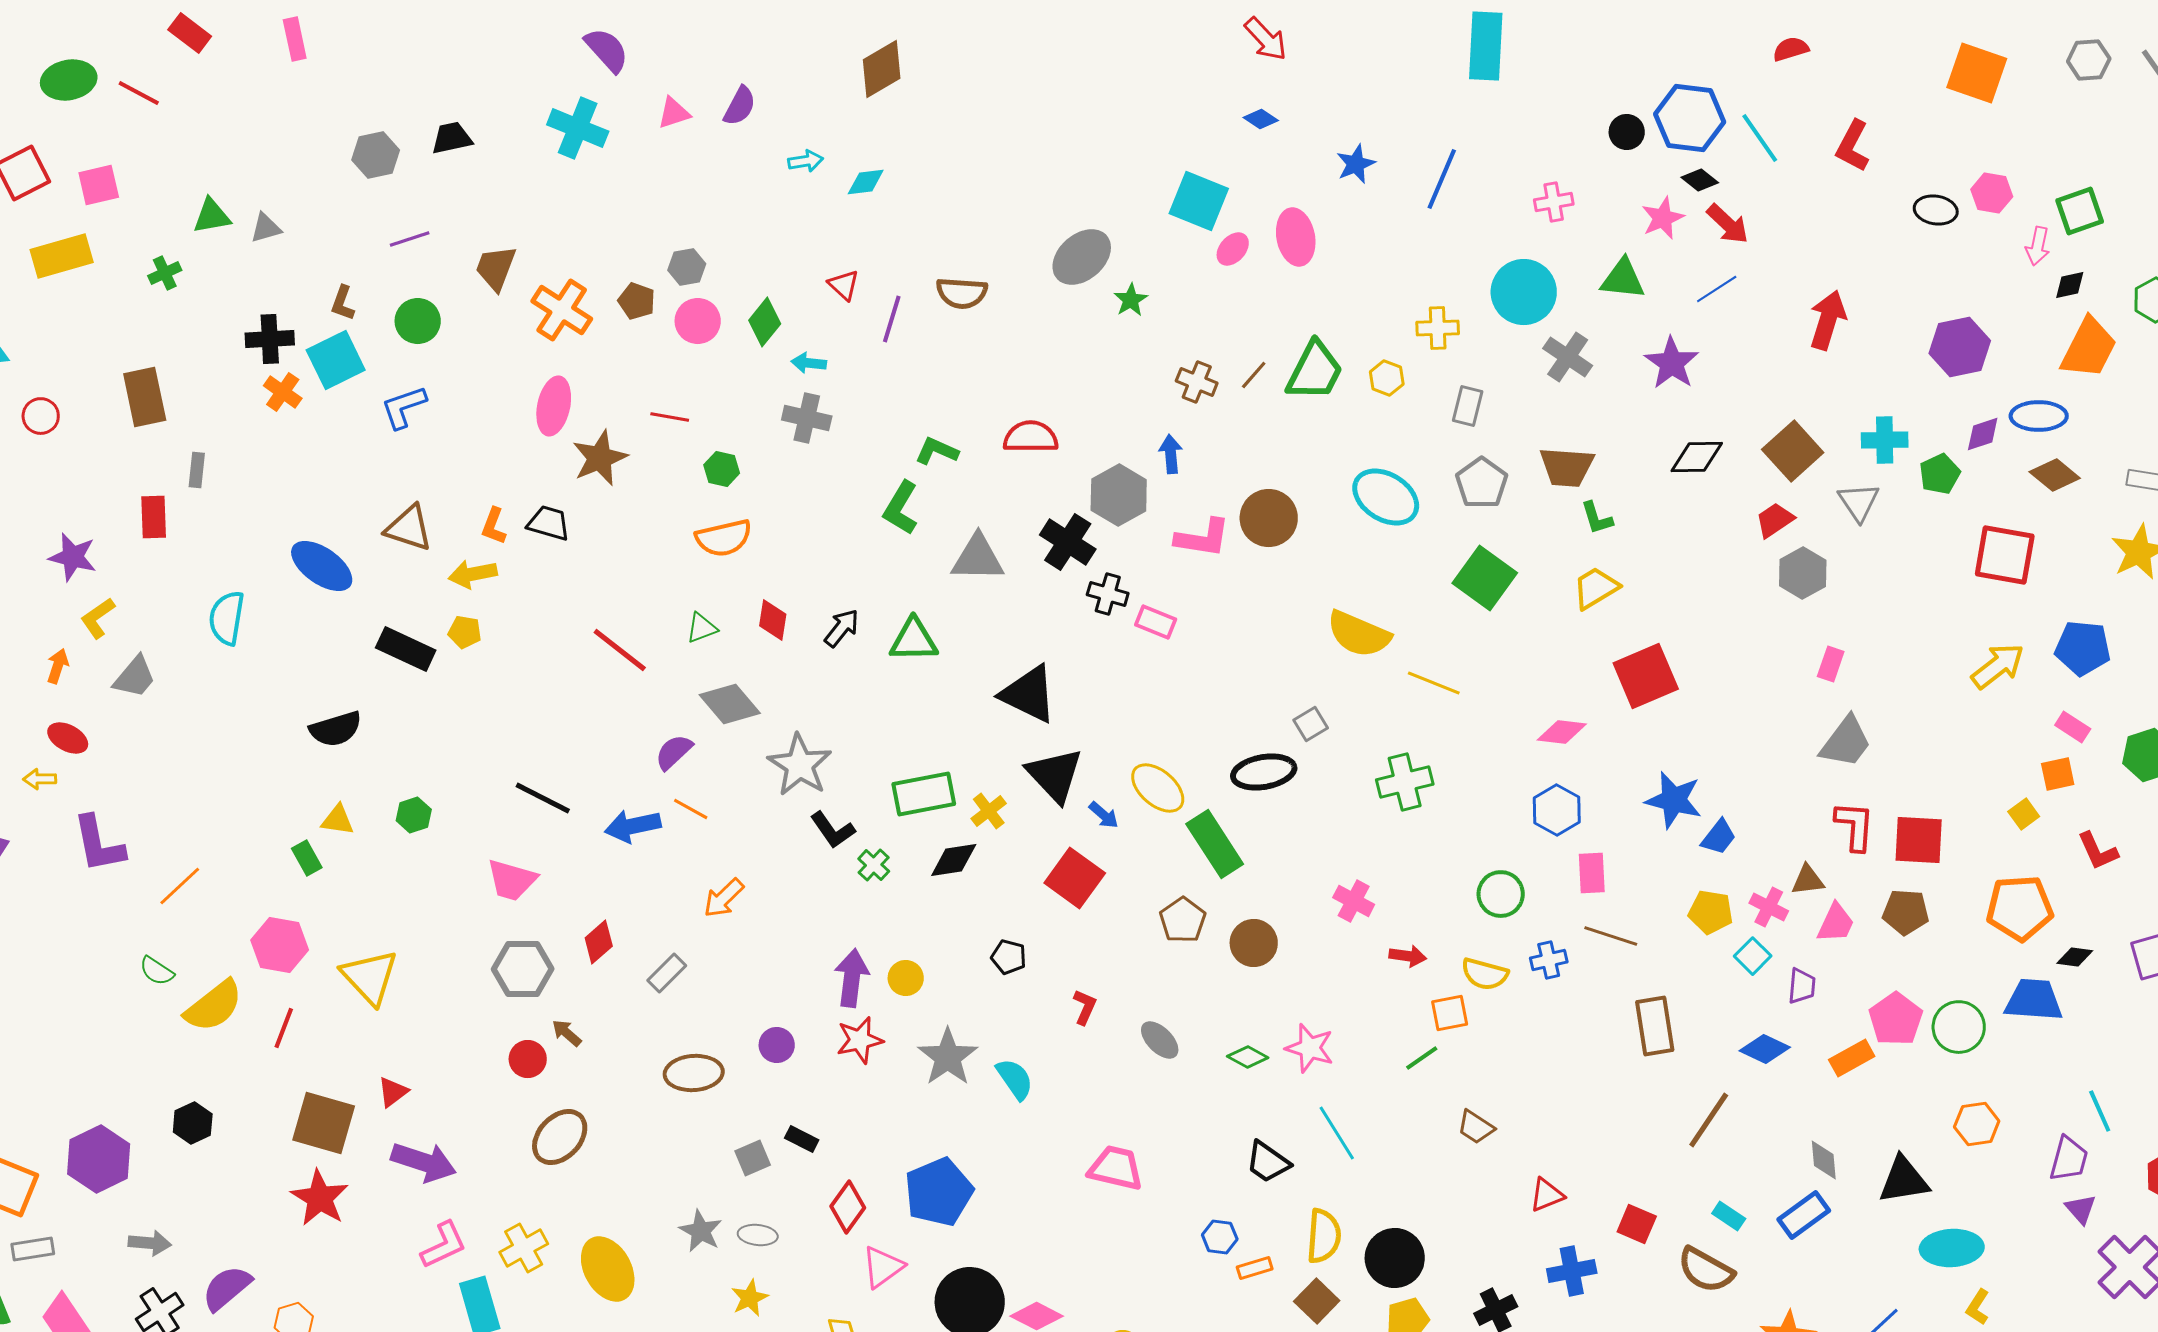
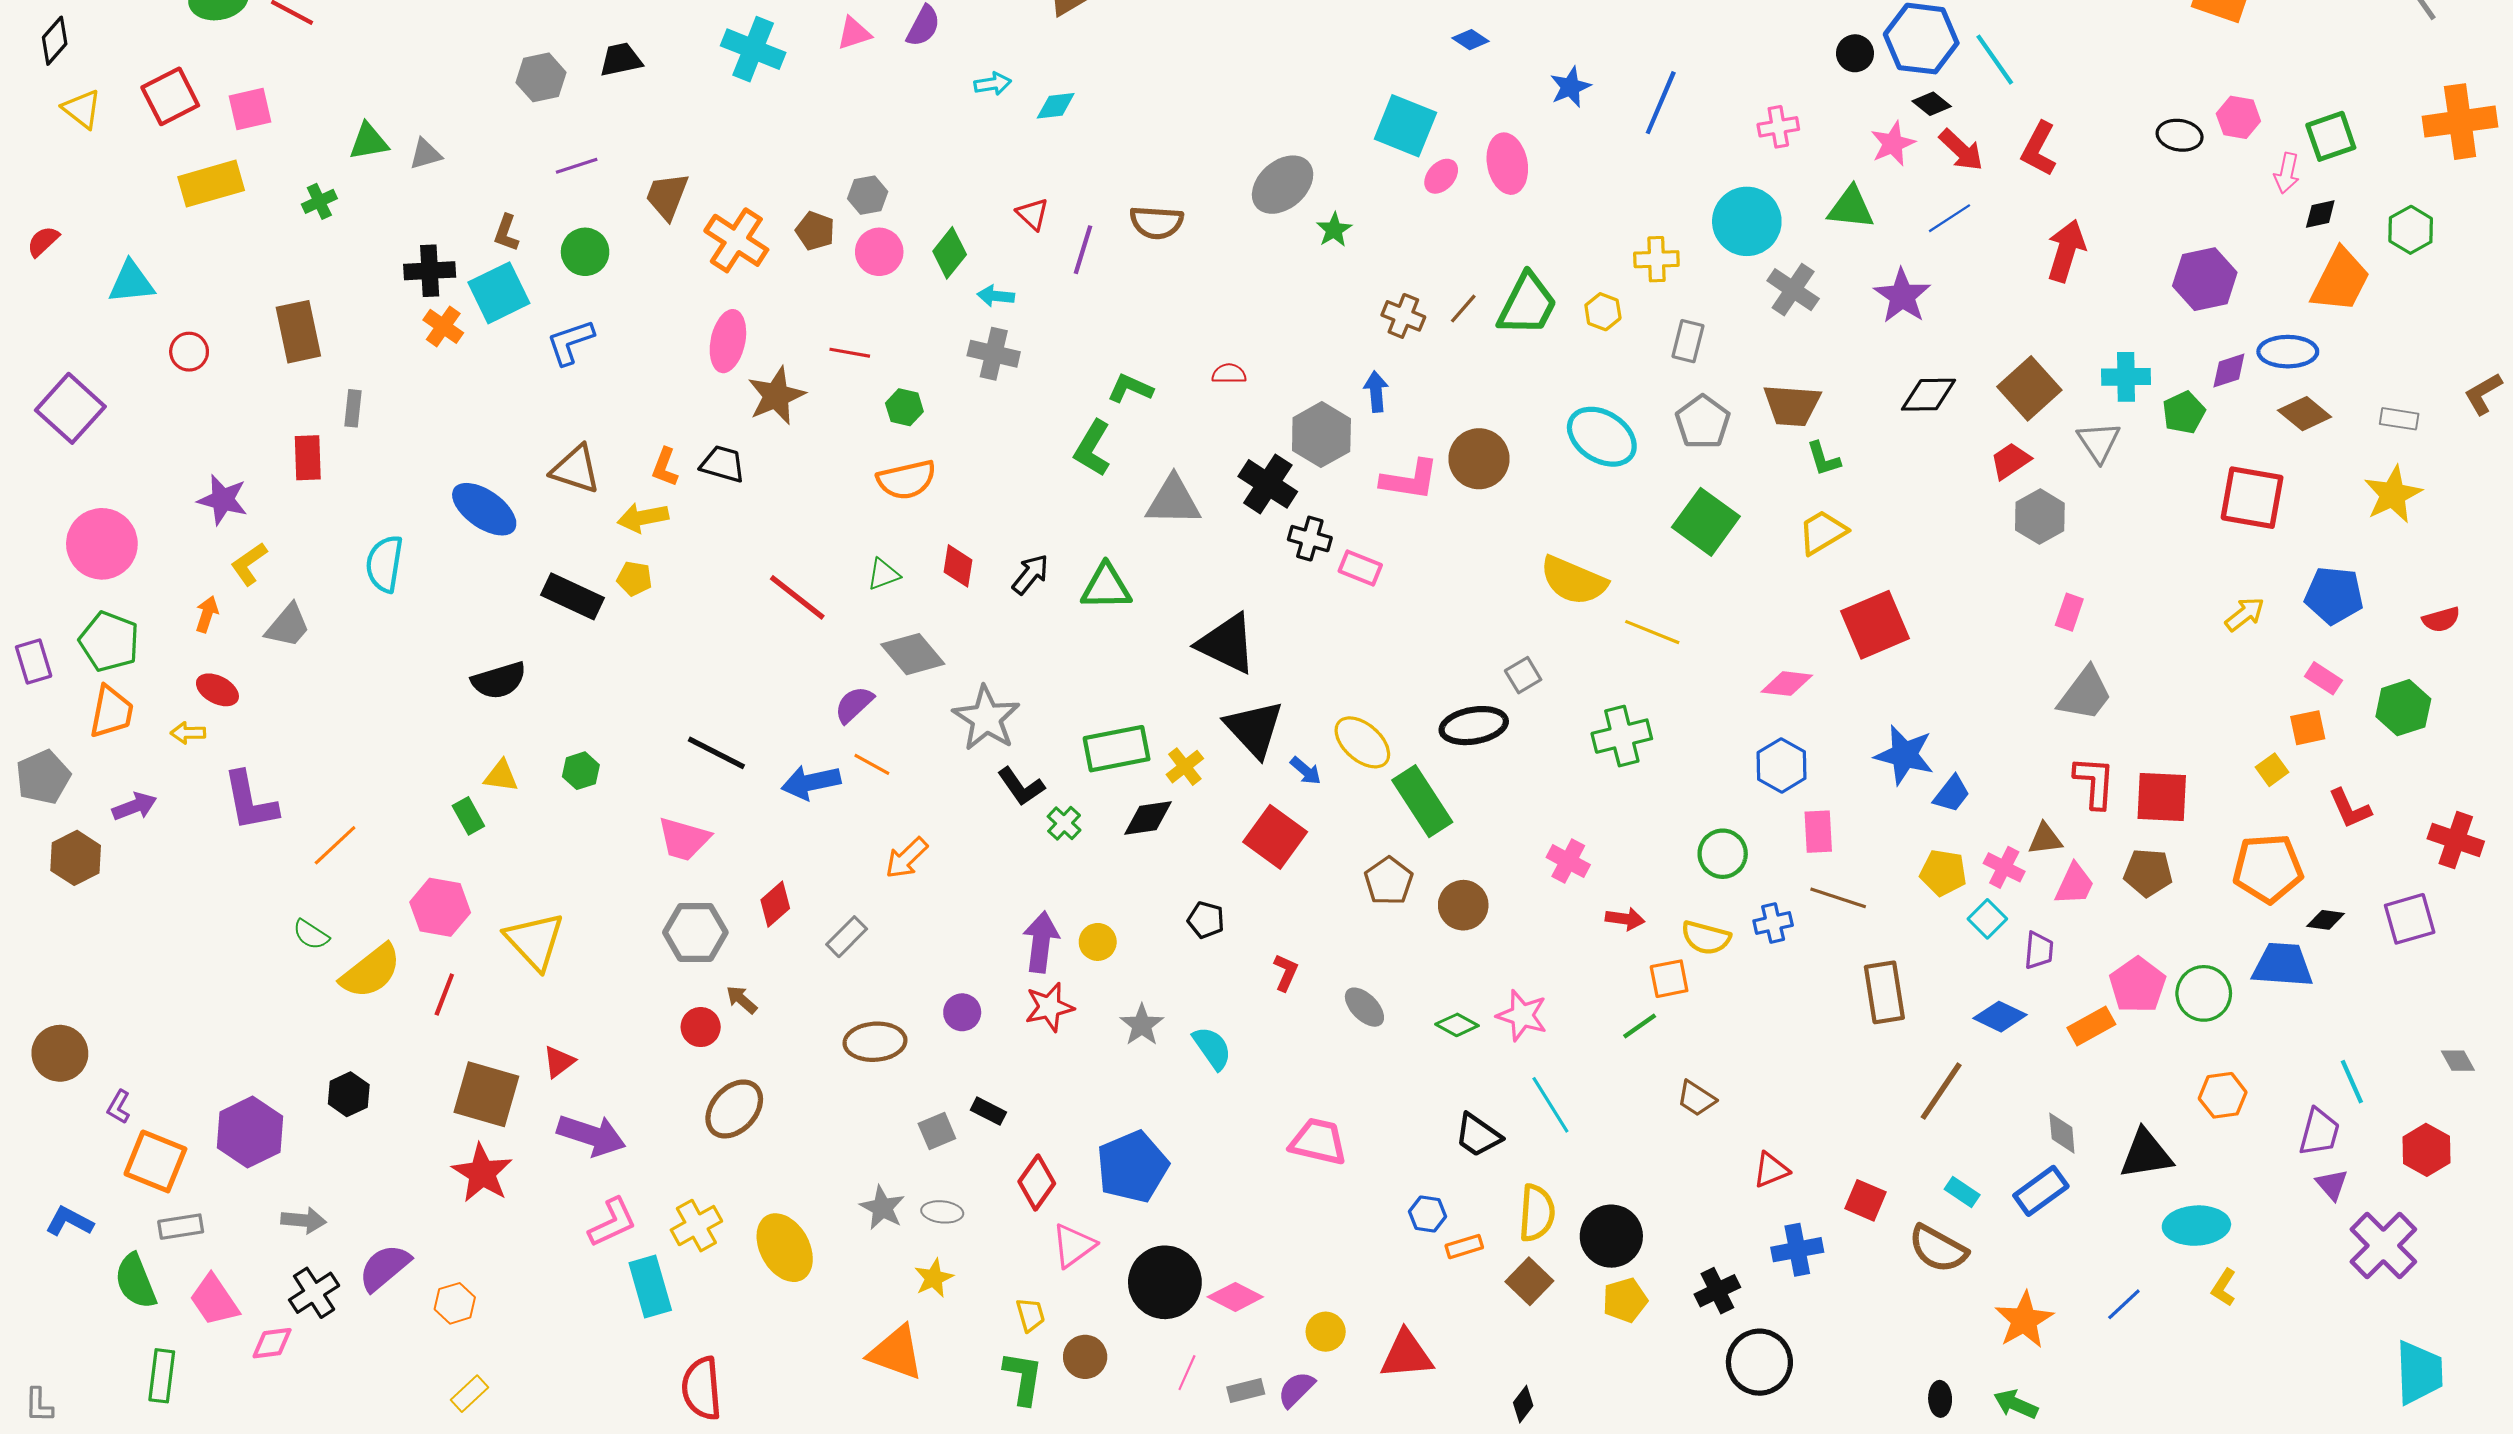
red L-shape: (1853, 146) -> (2039, 149), moved
red semicircle: (1031, 437) -> (1229, 374), size x0.6
yellow arrow: (1998, 666) -> (2245, 614), size x0.7
gray star: (948, 1057) -> (1142, 1025), size x0.7

